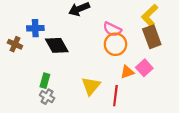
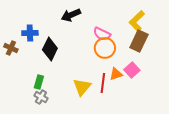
brown rectangle: (152, 37) -> (139, 41), turned 45
black diamond: (57, 45) -> (50, 49), turned 55
red line: (115, 96) -> (103, 83), moved

